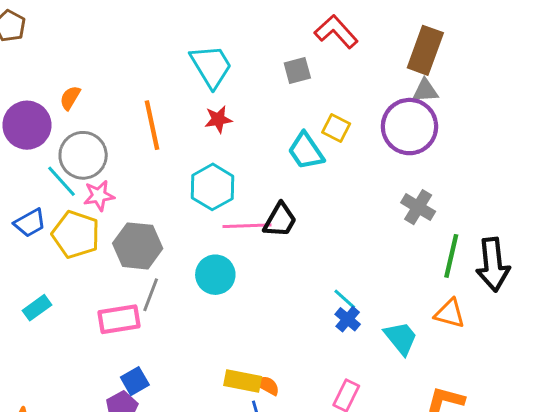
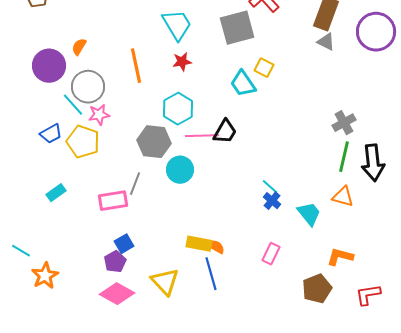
gray square: (297, 70) -> (237, 28), size x1.8
gray triangle: (425, 91) -> (326, 42), turned 30
purple circle: (409, 127) -> (376, 32), moved
gray cross: (418, 207) -> (344, 123), moved, turned 30
gray hexagon: (138, 246) -> (154, 142), moved

